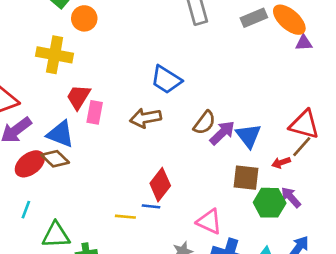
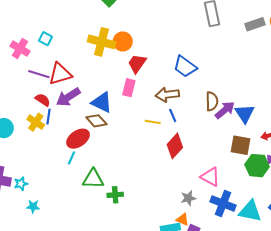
orange circle: (84, 18) -> (123, 41), moved
red trapezoid: (78, 97) -> (137, 63), moved
brown semicircle: (204, 123) -> (212, 101), turned -42
red ellipse: (30, 164) -> (78, 139), moved
blue line: (151, 206) -> (173, 115), moved, turned 56
yellow line: (125, 217) -> (153, 122), moved

